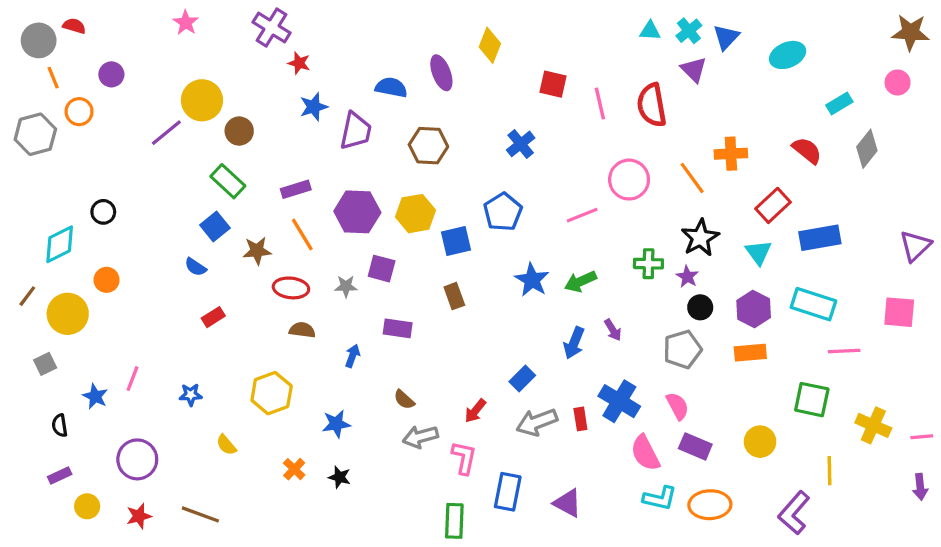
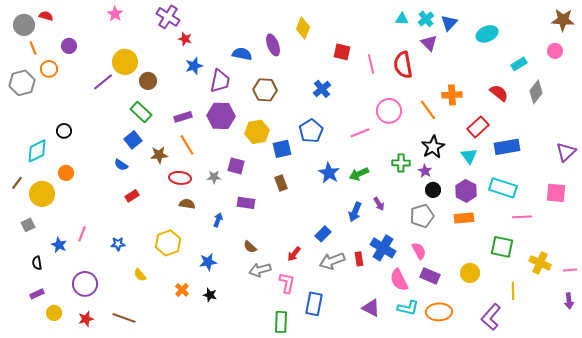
purple hexagon: (357, 212) -> (221, 116), moved
purple triangle: (568, 503) -> (371, 308), moved

